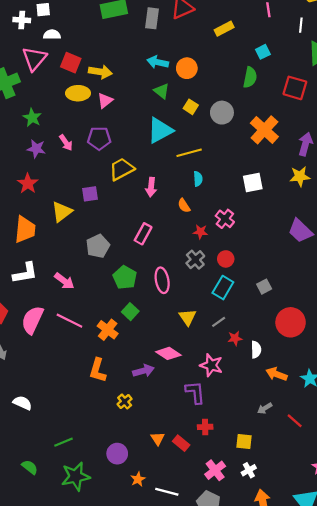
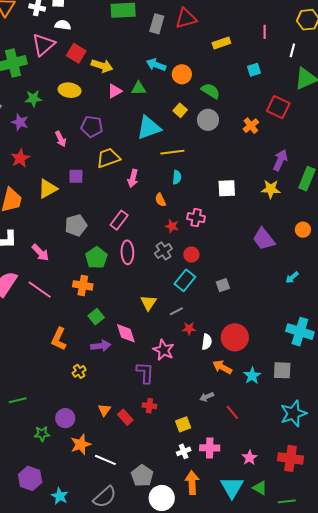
green semicircle: (250, 77) -> (211, 91), moved, turned -78
green triangle: (161, 91) -> (139, 88), moved, turned -49
yellow ellipse: (78, 93) -> (70, 90), moved
pink triangle: (105, 101) -> (115, 91), moved
green star: (32, 118) -> (33, 98), turned 30
orange cross: (264, 130) -> (251, 126), moved, size x0.6
pink arrow: (66, 143) -> (61, 139), moved
purple star: (36, 149) -> (20, 122), moved
pink cross: (225, 219) -> (196, 218), turned -36
pink ellipse: (162, 280) -> (127, 252), moved
green square: (130, 312) -> (96, 317), moved
red circle: (291, 322) -> (235, 337), moved
orange cross: (108, 330) -> (83, 285), moved, turned -36
pink diamond: (168, 353) -> (126, 333), turned 30
yellow square: (244, 441) -> (183, 424), turned -35
pink cross: (215, 470) -> (210, 448), moved, turned 30
green star: (76, 476) -> (42, 434), moved, size x0.6
orange star: (138, 479) -> (81, 444), size x1.5

